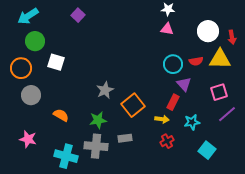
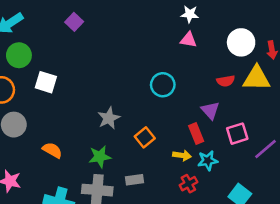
cyan circle: (173, 64) -> (163, 85), moved
pink square: (219, 92) -> (237, 134), moved
red rectangle: (173, 102) -> (196, 134), turned -49
orange square: (133, 105) -> (145, 137), size x0.7
cyan star: (192, 122) -> (208, 161), moved

